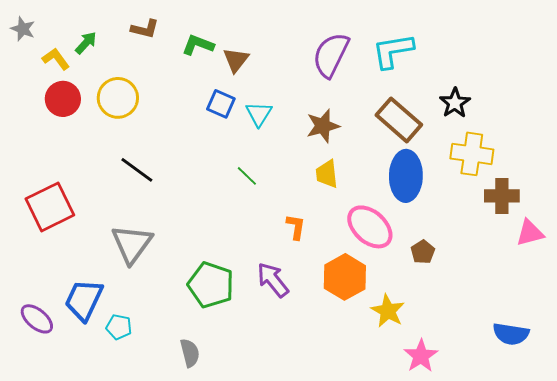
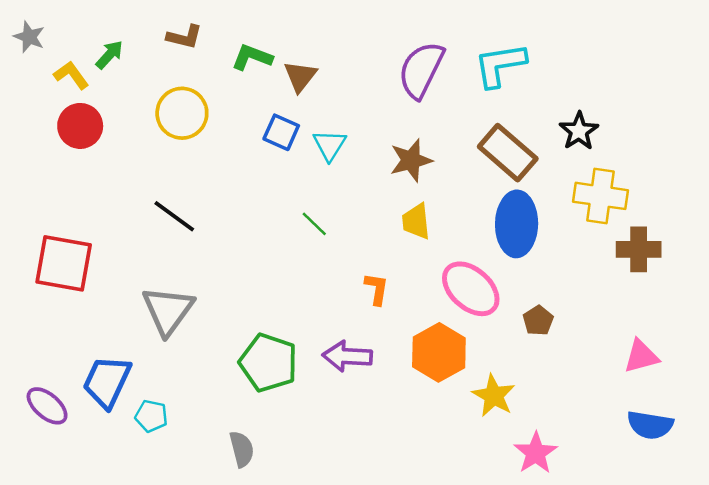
yellow circle: (118, 98) -> (182, 113), moved
red square: (50, 207) -> (64, 263), turned 36
pink triangle: (530, 233) -> (641, 356), moved
purple arrow: (273, 280) -> (347, 356), turned -48

